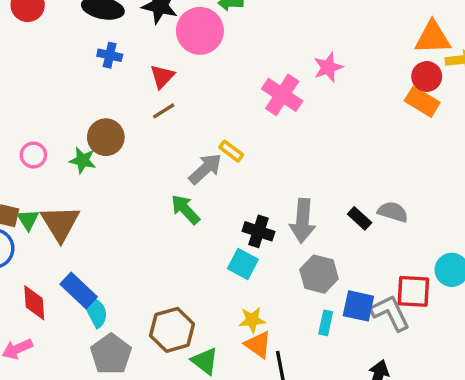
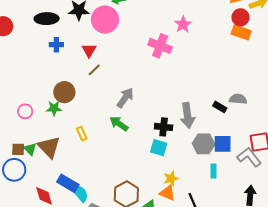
yellow rectangle: (231, 151) -> (82, 134), moved, turned 40
blue square: (358, 306) -> (223, 144), moved
orange triangle: (258, 345) -> (167, 193), moved

